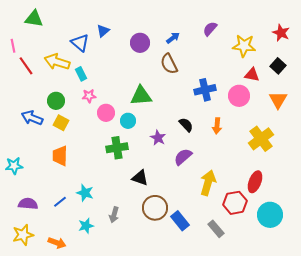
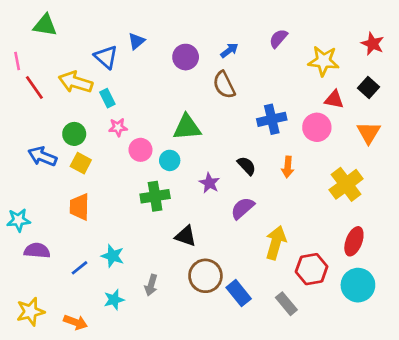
red ellipse: (255, 182) -> (354, 241), moved
purple semicircle: (28, 204) -> (37, 251), moved

